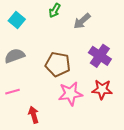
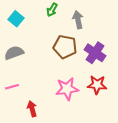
gray arrow: (82, 21) -> (78, 20), turned 120
brown pentagon: (58, 64) -> (65, 47), moved

